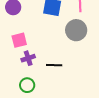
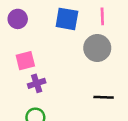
black line: (54, 65) -> (104, 97), moved

